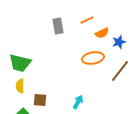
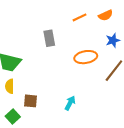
gray rectangle: (58, 26) -> (49, 38), moved
orange semicircle: (102, 33) -> (106, 15), moved

